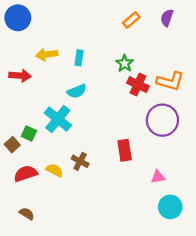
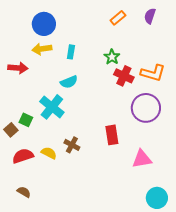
blue circle: (18, 18) -> (44, 24), moved
pink triangle: (158, 177) -> (142, 159), size x1.5
cyan circle: (170, 207) -> (157, 198), moved

